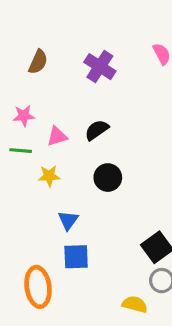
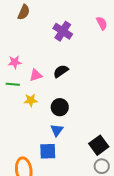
brown semicircle: (38, 62) -> (24, 12), moved
black circle: (108, 178) -> (60, 107), moved
blue triangle: (68, 220) -> (57, 130), moved

